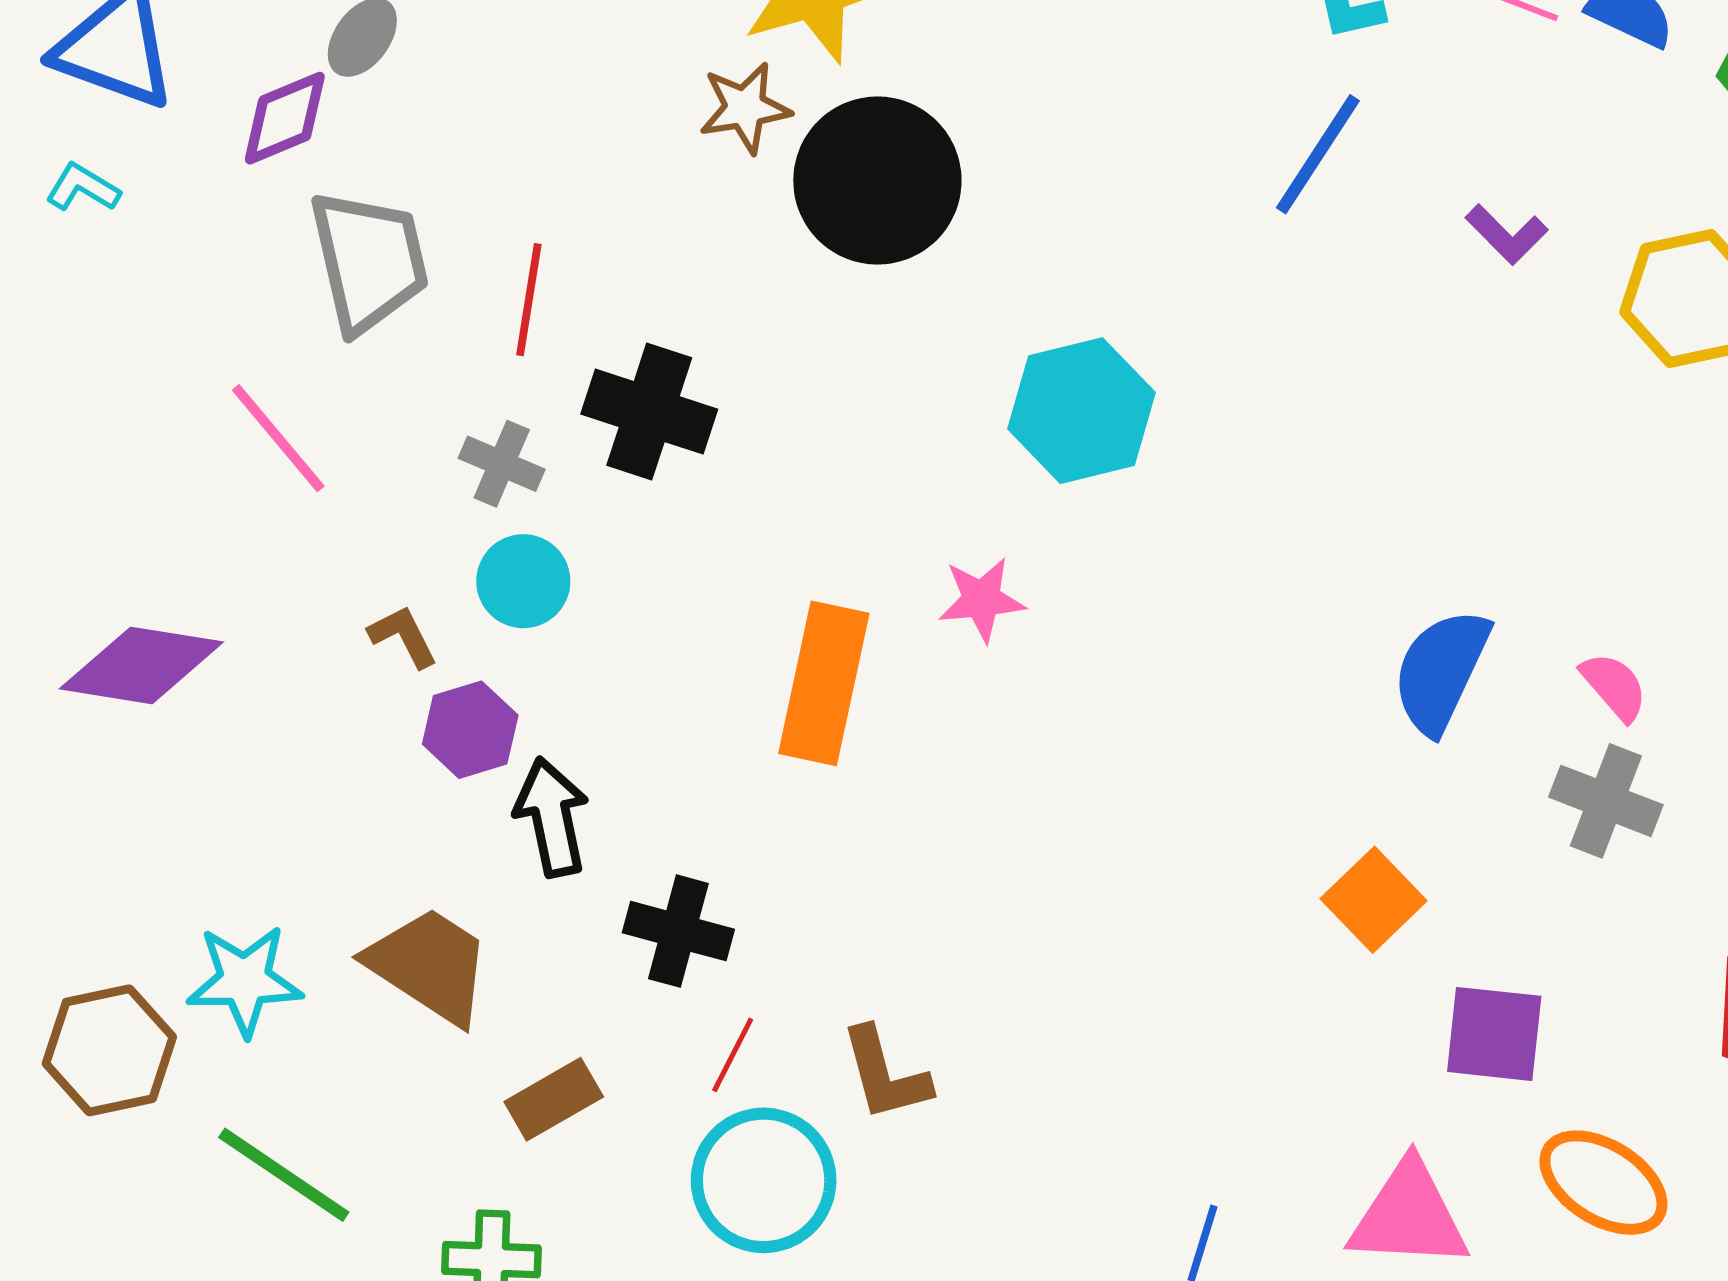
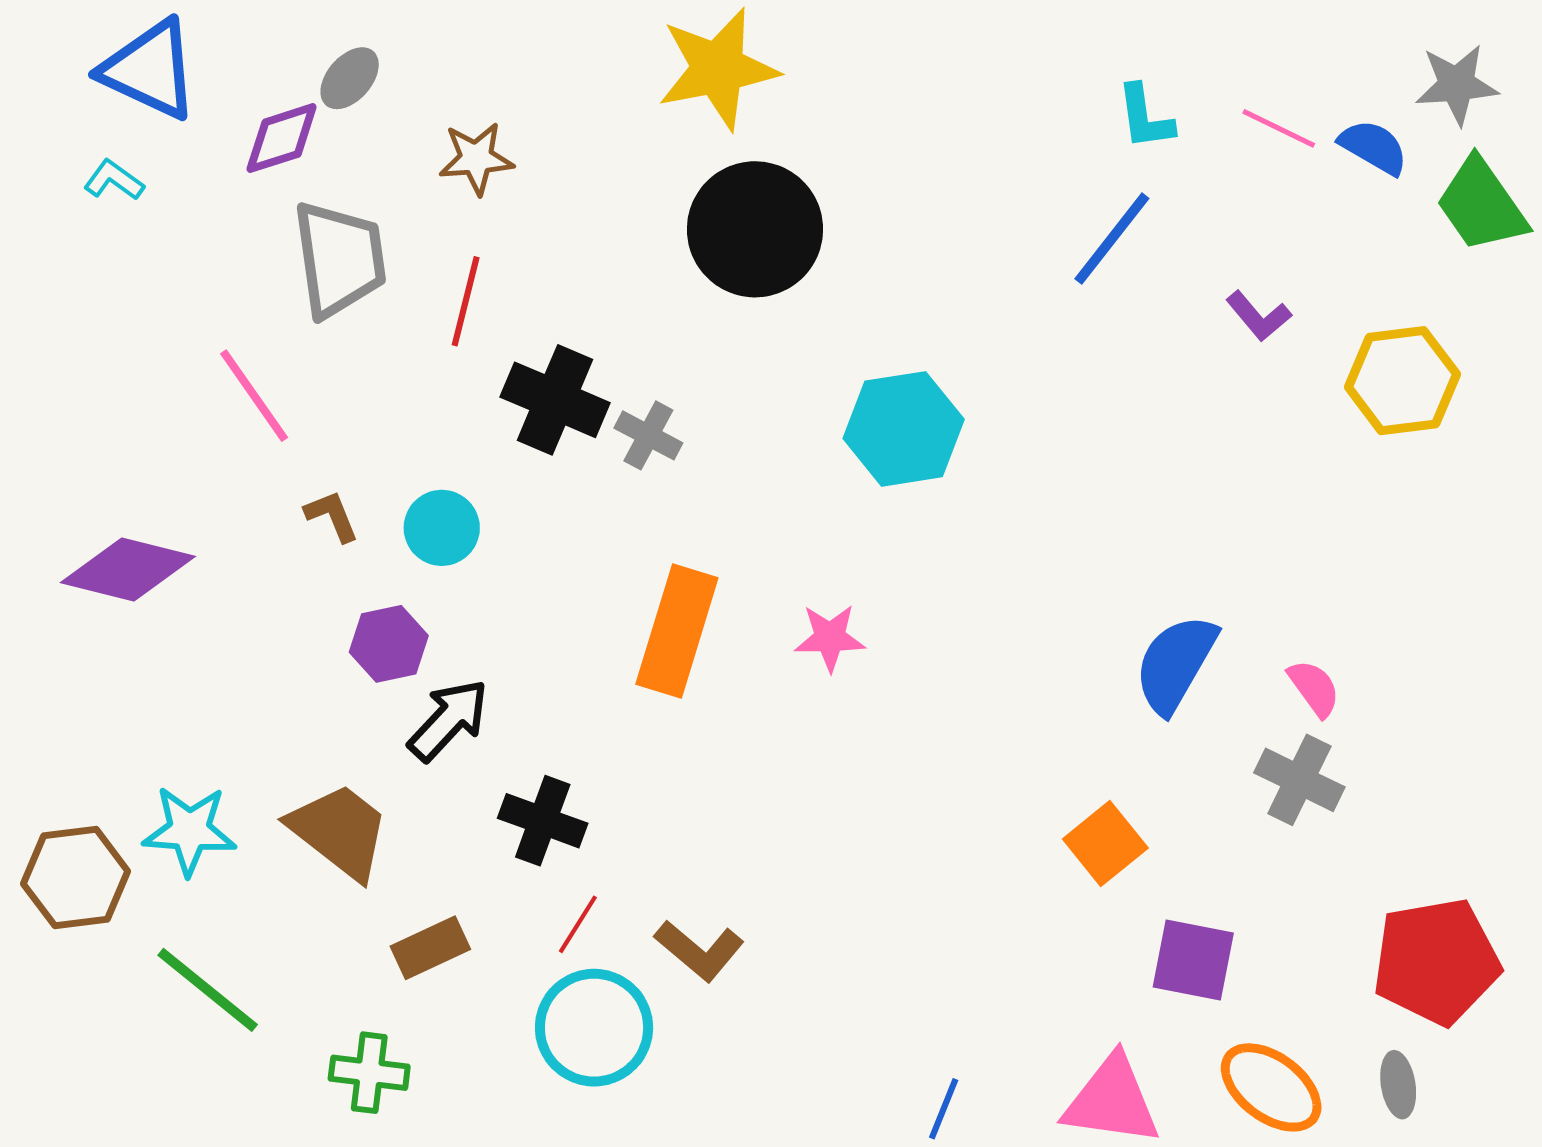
brown star: (745, 108) -> (476, 158), moved
gray cross: (502, 464) -> (648, 435), moved
pink star: (982, 599) -> (830, 638), moved
brown L-shape: (403, 636) -> (332, 516), moved
black arrow: (552, 817) -> (448, 720), turned 50
brown L-shape: (885, 1074) -> (699, 950), turned -40

